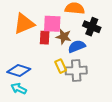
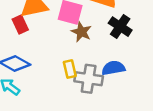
red rectangle: (45, 38) -> (20, 24), moved, turned -40
blue semicircle: (77, 46) -> (113, 68), moved

